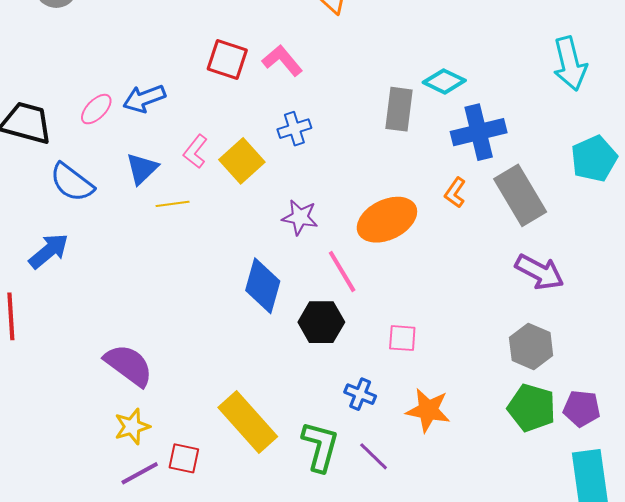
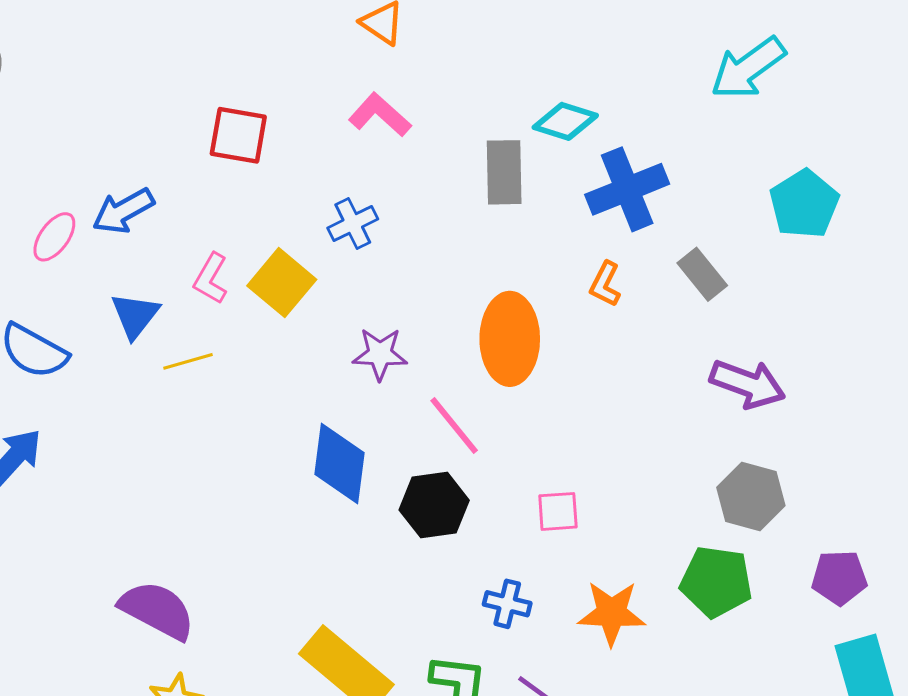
pink L-shape: (282, 61) -> (380, 115), moved
cyan arrow: (570, 64) -> (748, 68), turned 76
gray rectangle: (520, 195) -> (702, 274), size x0.6
orange ellipse: (387, 220) -> (510, 339), turned -56
green pentagon: (532, 408) -> (716, 582), moved

